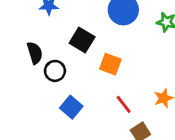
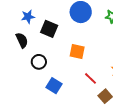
black square: (82, 40) -> (49, 29), moved
black semicircle: (35, 53) -> (22, 40), moved

